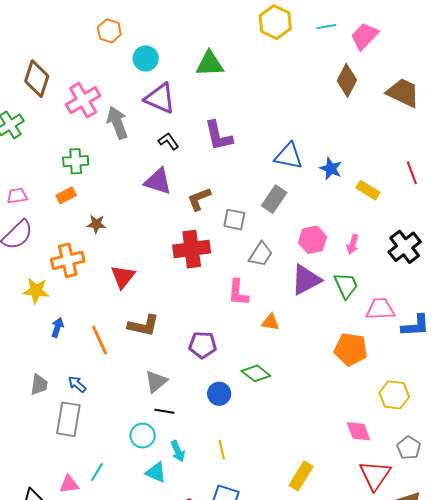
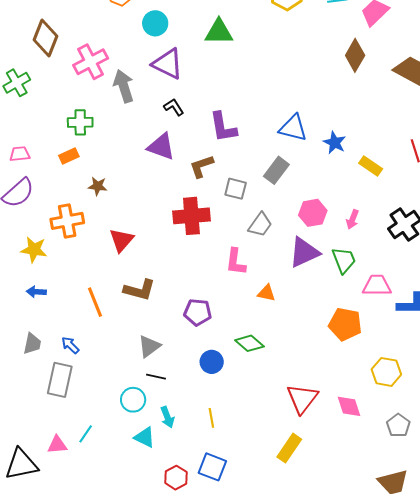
purple L-shape: (218, 136) -> (223, 127), moved
blue arrow: (57, 327) -> (36, 292), moved, turned -108
red triangle: (375, 475) -> (302, 399), moved

